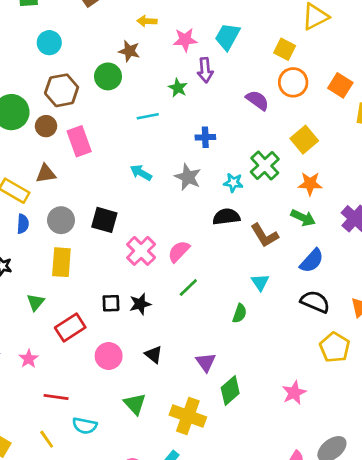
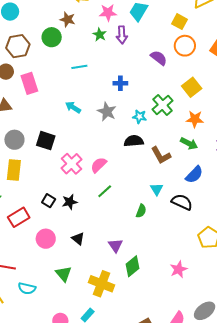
green star: (178, 88) -> (100, 35), moved
black semicircle: (315, 302) -> (182, 202), moved
black square: (111, 303) -> (49, 201), turned 32

